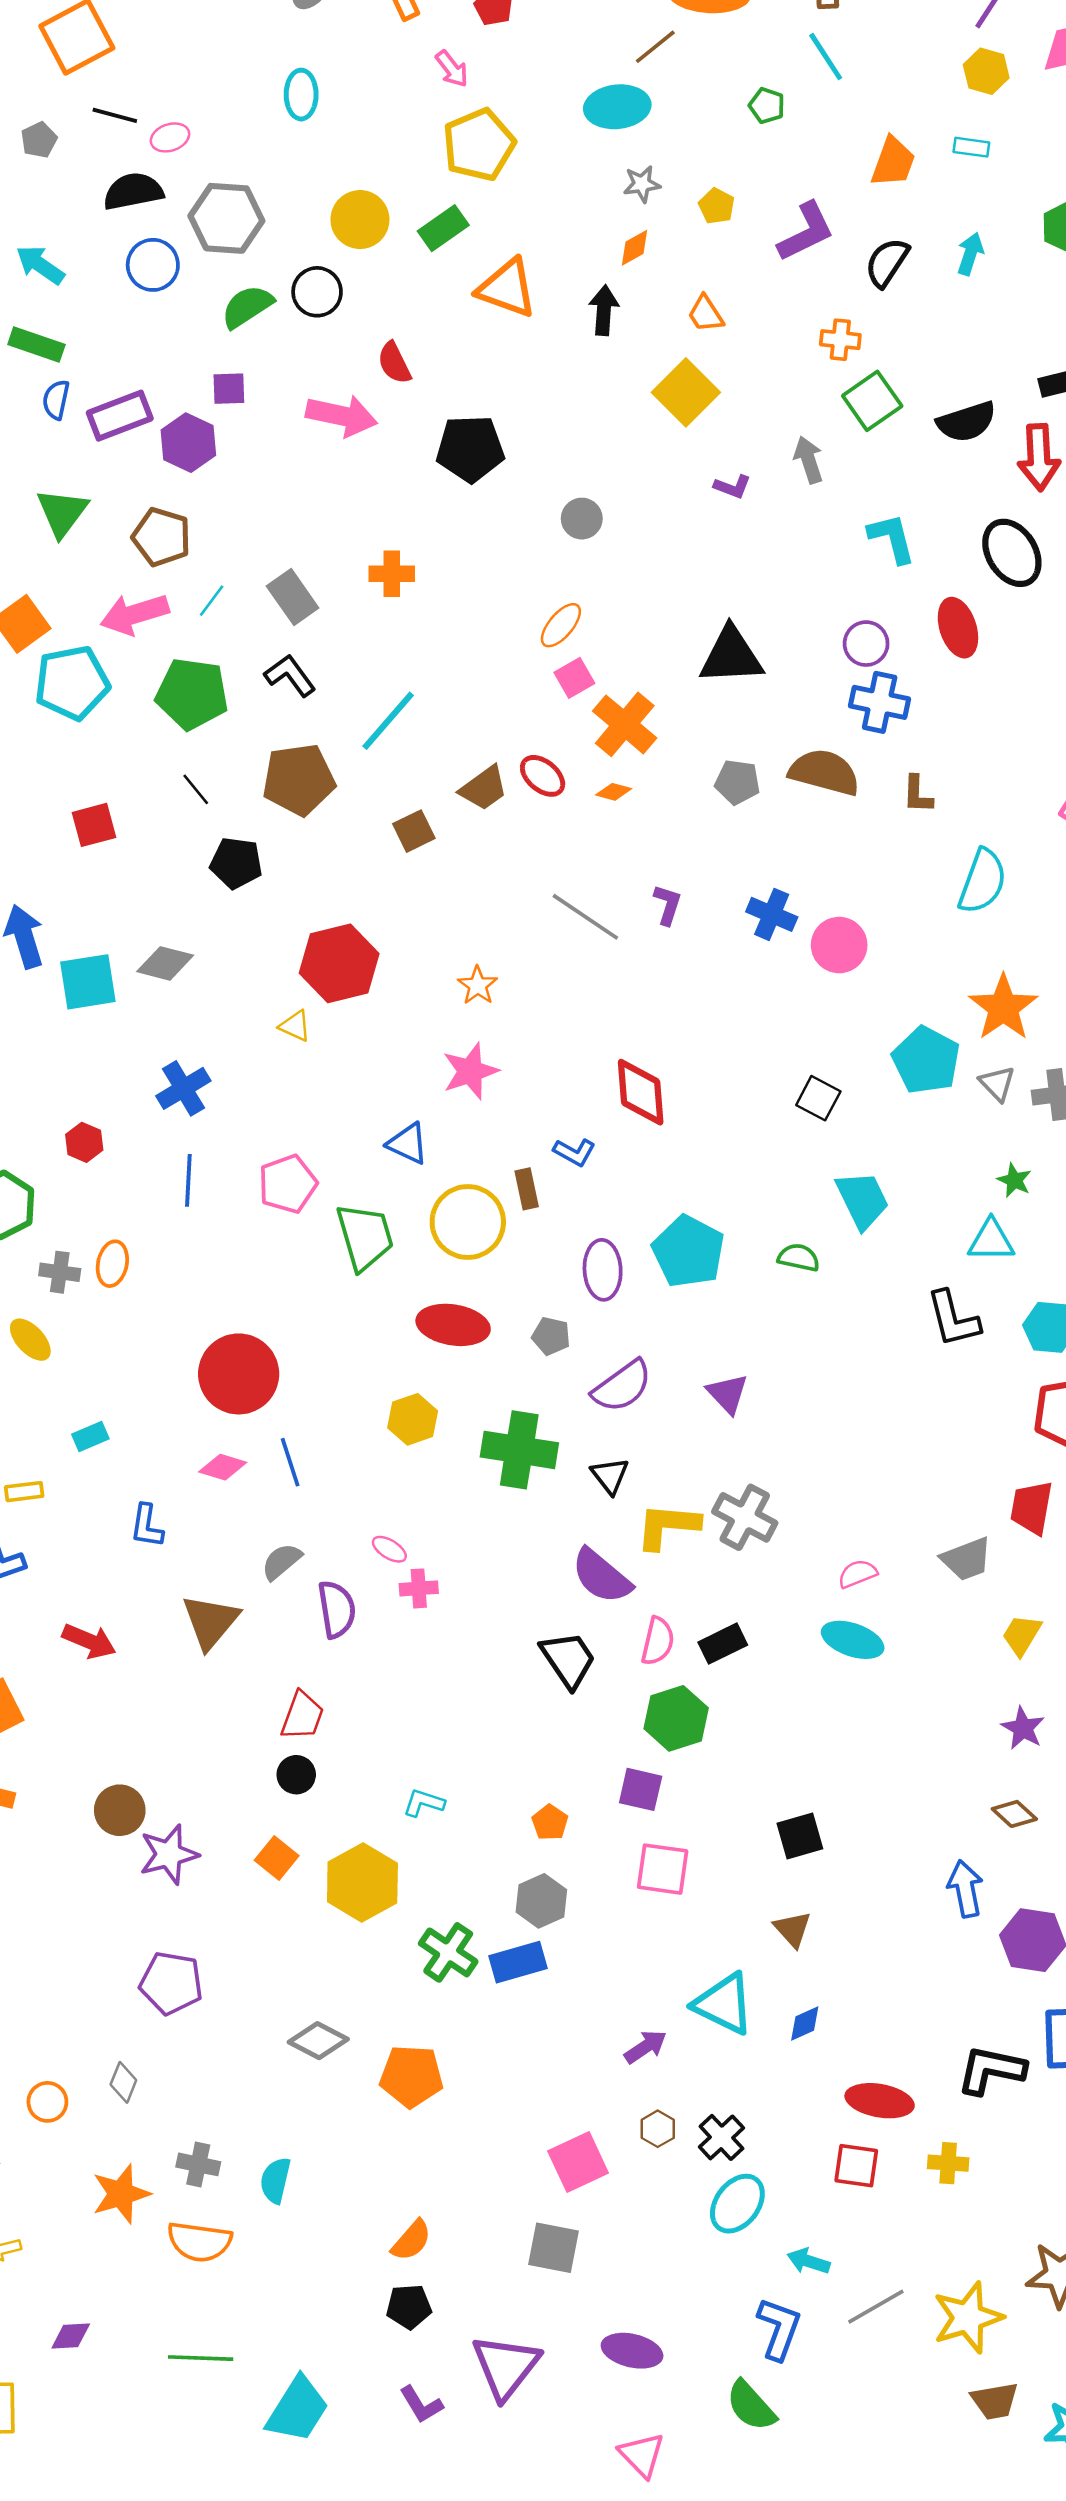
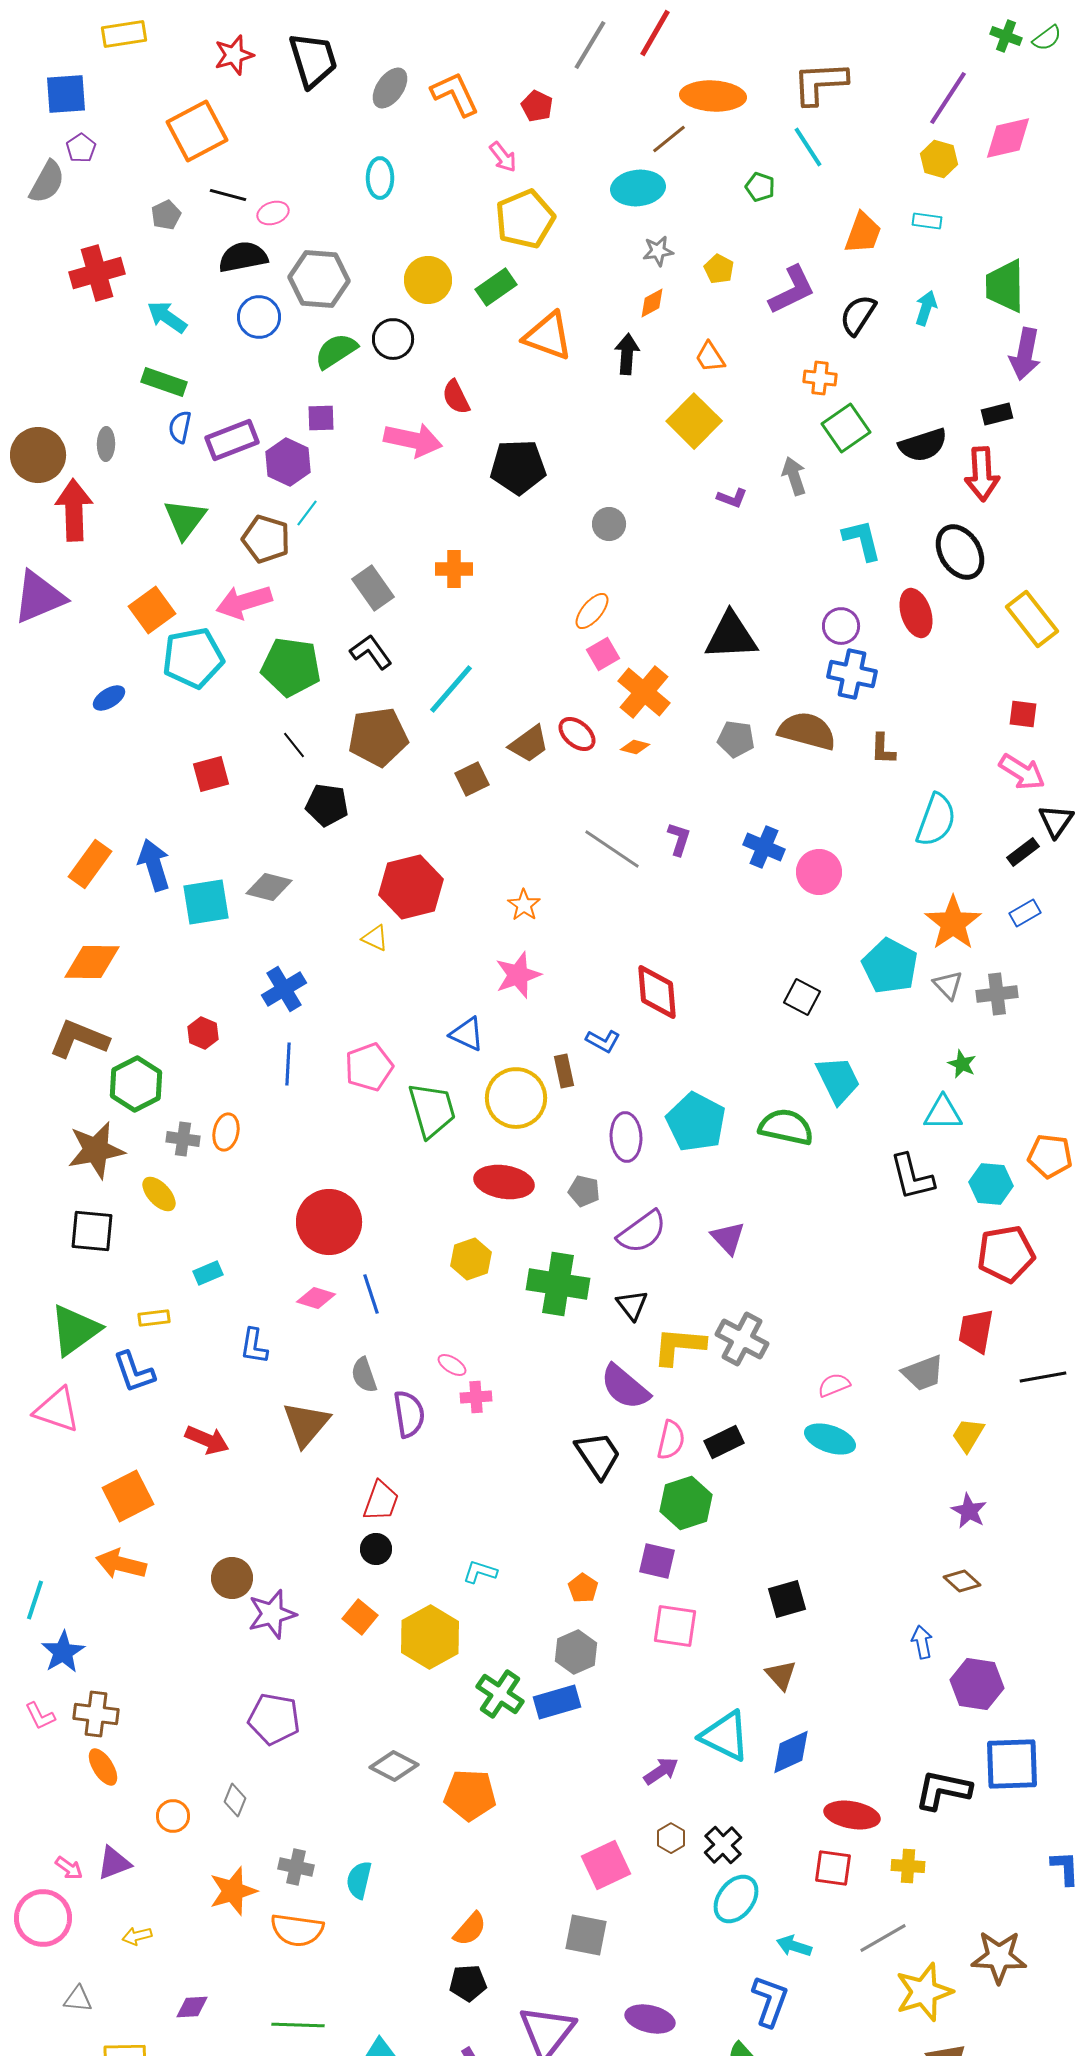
cyan line: (212, 601) -> (307, 513), moved
green semicircle: (799, 1258) -> (786, 1127), size x1.6
gray semicircle: (282, 1561) -> (364, 1375), turned -69
blue arrow: (965, 1889) -> (922, 1642), size x0.7
blue diamond: (805, 2023) -> (791, 1752), size x1.5
gray line: (876, 2307) -> (883, 1938), moved

